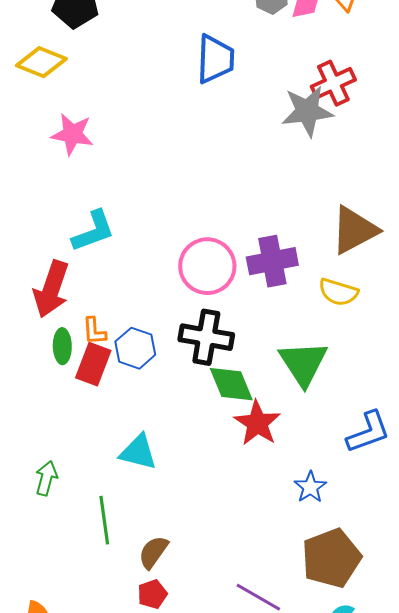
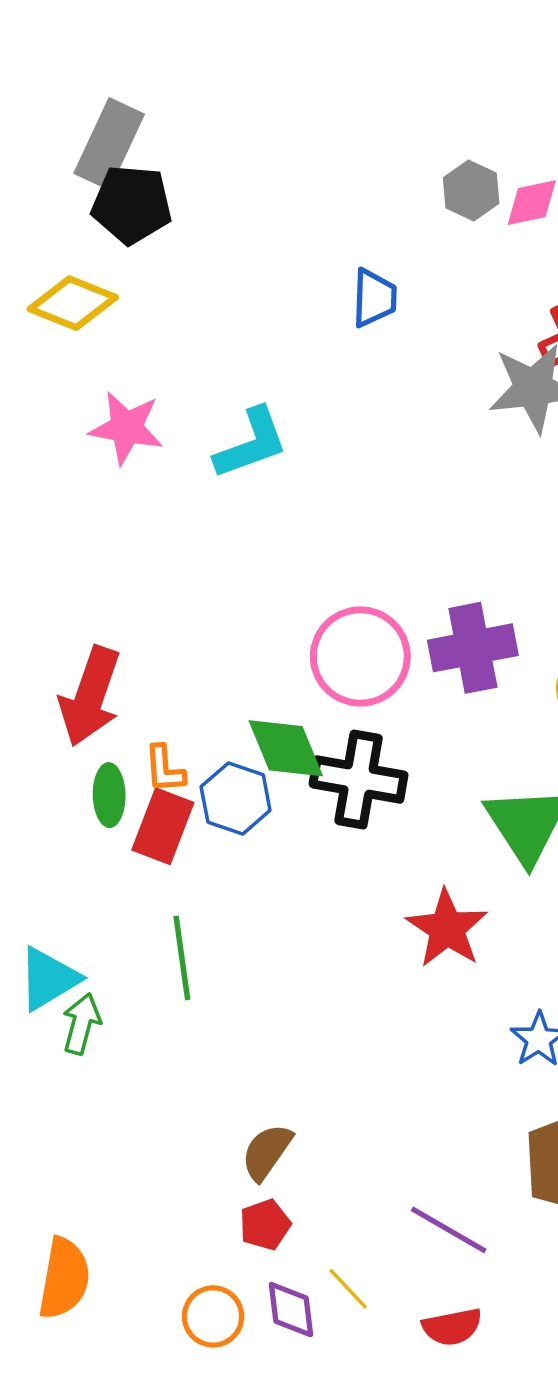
blue trapezoid: (215, 59) -> (374, 298), size x0.7
cyan L-shape: (93, 231) -> (251, 443), moved
green diamond: (231, 384) -> (286, 748), moved
cyan triangle: (138, 452) -> (48, 979), moved, turned -45
green line: (104, 520) -> (182, 958), moved

